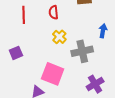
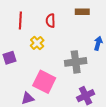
yellow cross: (59, 37) -> (37, 43), moved

